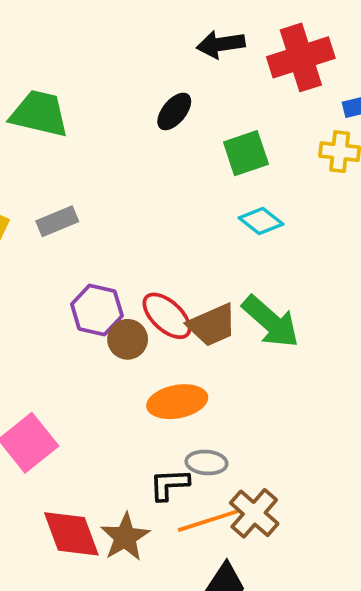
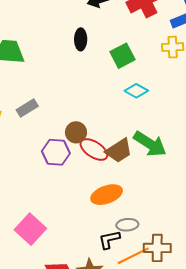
black ellipse: (174, 111) -> (81, 39), turned -30
brown circle: (128, 339) -> (76, 132), moved
brown cross: (254, 513) -> (157, 248), turned -32

